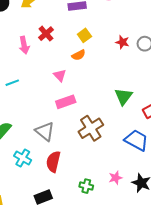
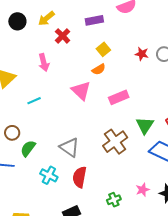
red cross: (46, 34) -> (63, 36), moved
pink triangle: (60, 75) -> (81, 91), size x1.5
green triangle: (123, 96) -> (145, 125), moved
pink rectangle: (66, 102) -> (119, 97), moved
green cross: (86, 186) -> (114, 200), turned -32

